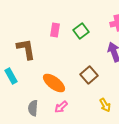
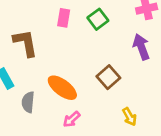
gray semicircle: (33, 108) -> (28, 102), moved

